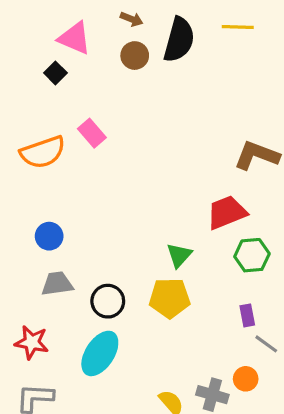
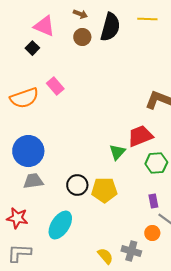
blue circle: (49, 236) -> (28, 151), size x1.8
green triangle: (179, 255) -> (117, 152), moved
black circle: (108, 301) -> (77, 185), moved
orange circle: (246, 379) -> (152, 233), moved

